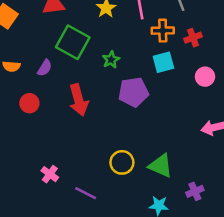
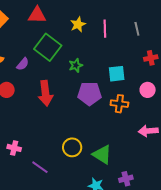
orange cross: (163, 31) -> (119, 104), moved
red cross: (193, 38) -> (151, 58), moved
pink cross: (50, 174) -> (14, 148), turned -32

